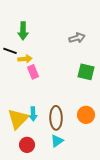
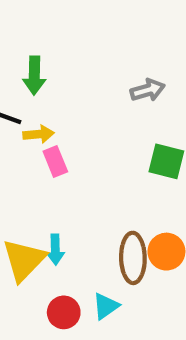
brown ellipse: (56, 118) -> (133, 258), moved
red circle: (27, 145) -> (64, 312), moved

